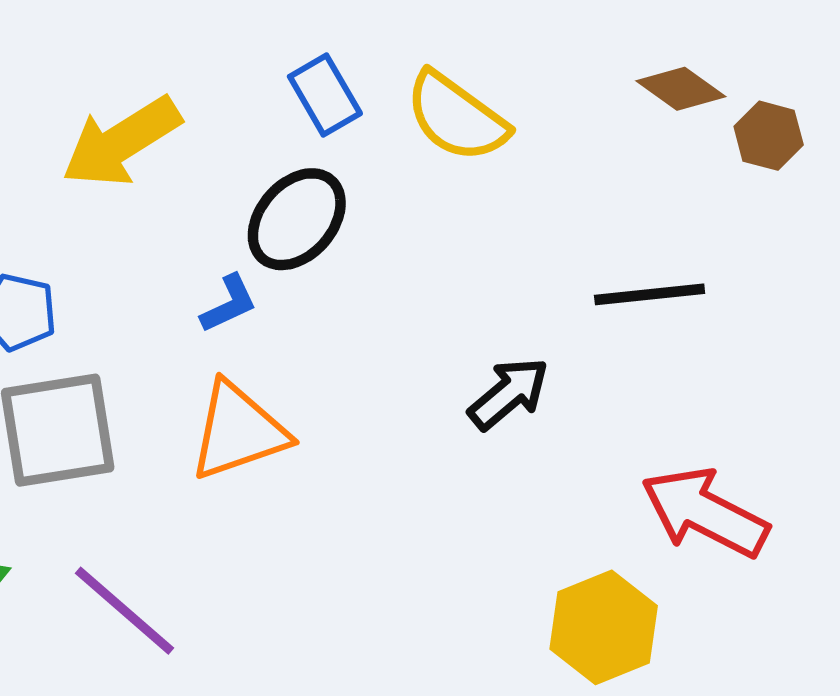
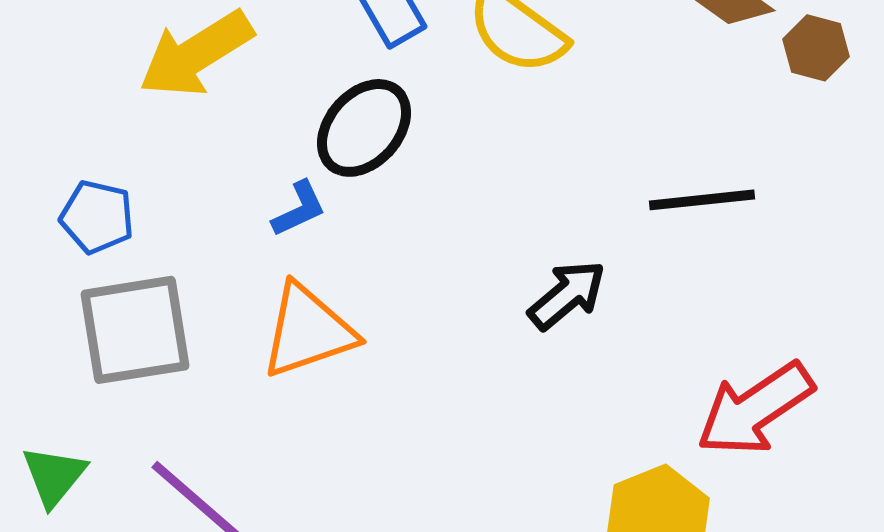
red arrow: (705, 513) -> (755, 409), turned -61

